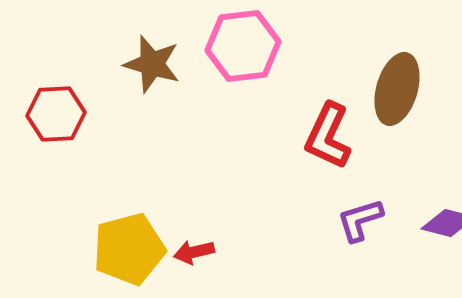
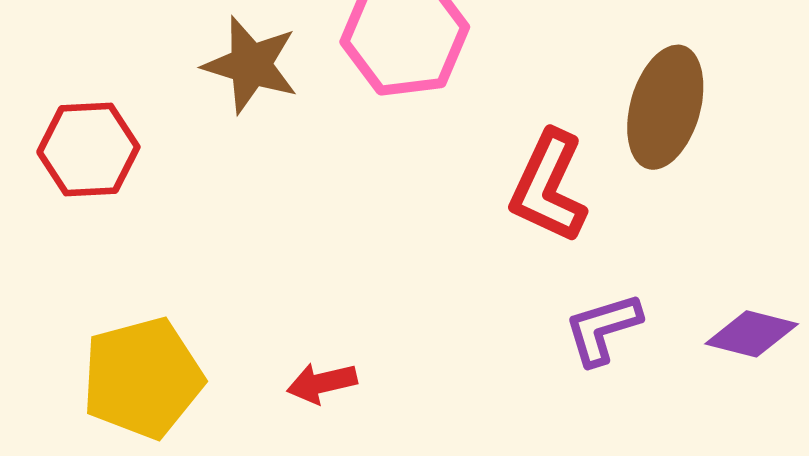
yellow pentagon: (129, 249) -> (143, 378), moved

